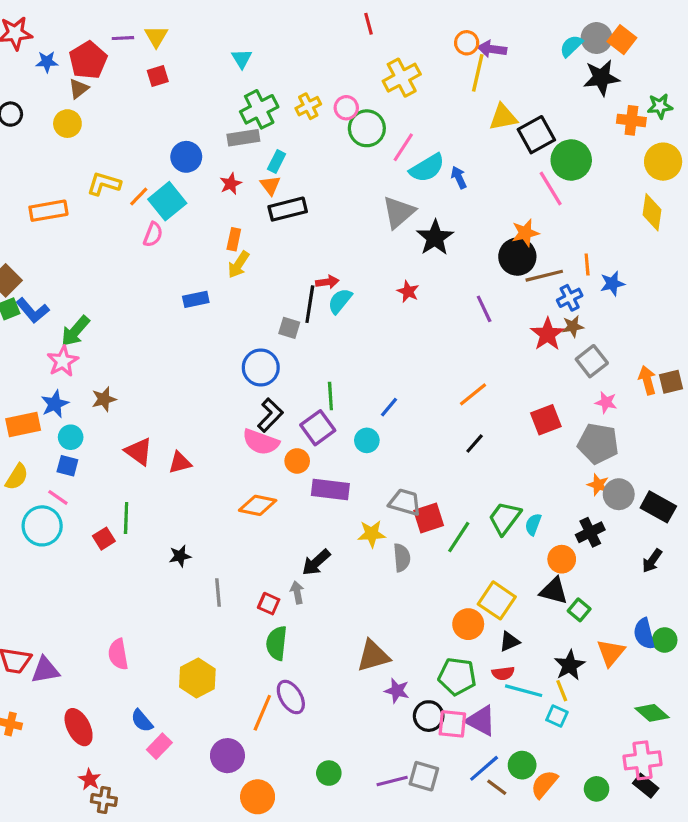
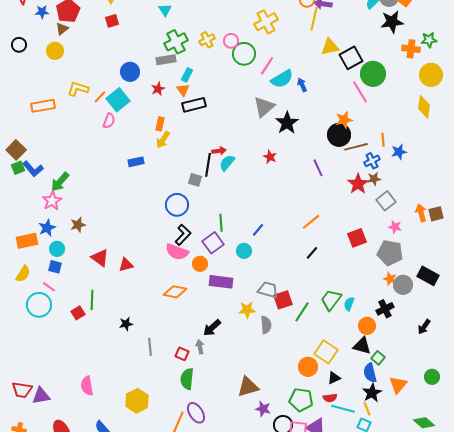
black rectangle: (658, 507) -> (428, 276), moved
blue semicircle: (644, 634) -> (370, 373), moved

